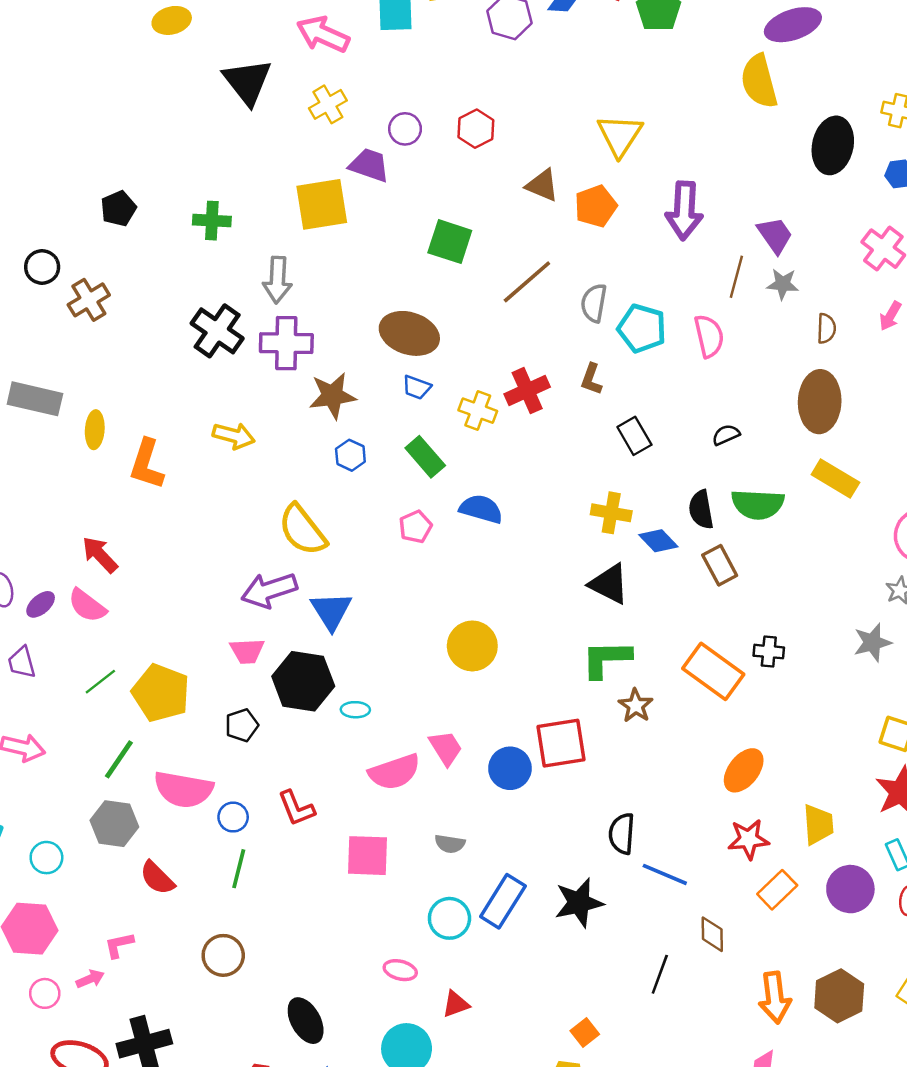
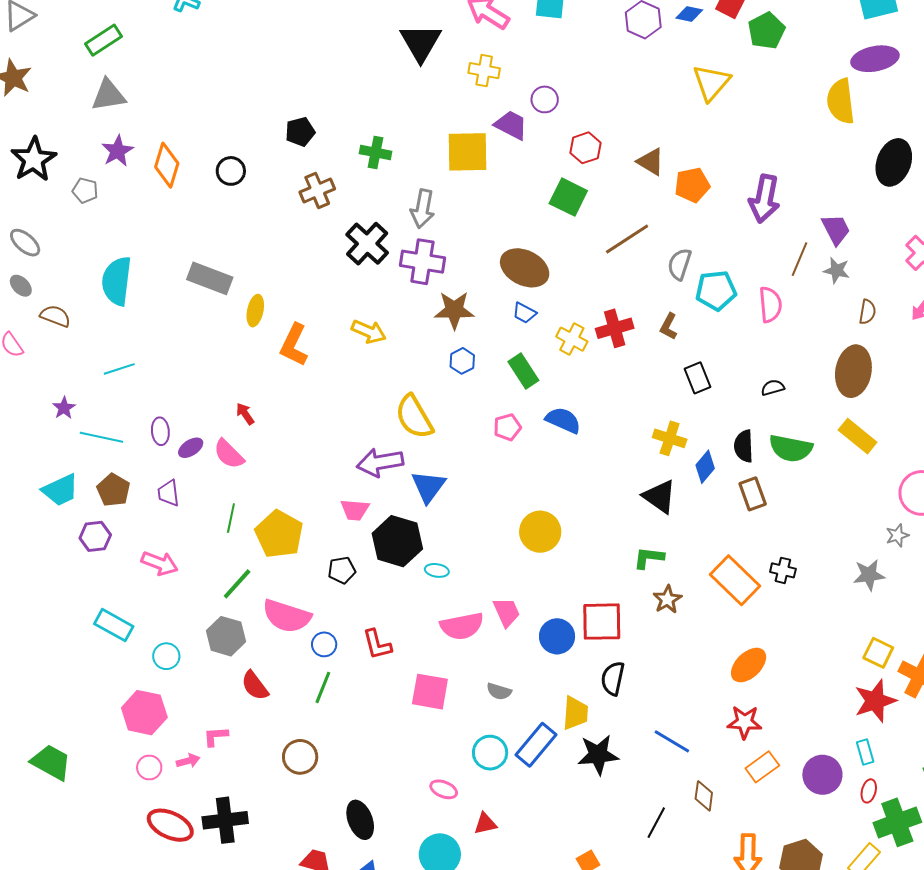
yellow cross: (328, 104) -> (484, 71), turned 32
red hexagon: (476, 129) -> (585, 148), moved
yellow triangle: (620, 135) -> (711, 83), moved
brown cross: (89, 300) -> (317, 190), moved
cyan pentagon: (642, 328) -> (716, 291), turned -30
blue diamond: (658, 541) -> (705, 467), turned 76
red arrow: (100, 555) -> (245, 414), size x0.7
green L-shape: (606, 659) -> (649, 558), size x0.7
green line: (100, 682) -> (231, 518), turned -48
yellow trapezoid: (818, 825) -> (575, 713), moved
black semicircle: (622, 834) -> (613, 678), moved

